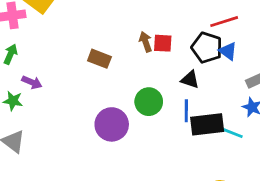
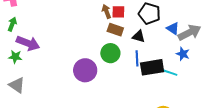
blue triangle: (228, 51) -> (173, 28), moved
brown rectangle: (99, 59) -> (115, 30), moved
purple arrow: (32, 82) -> (28, 43), size x1.6

